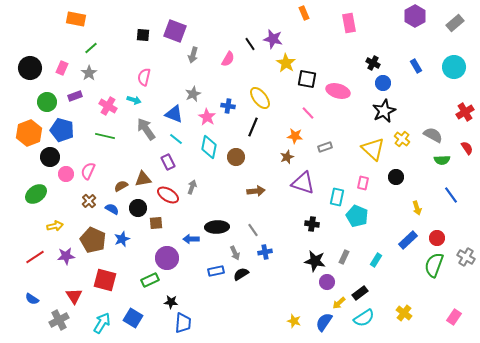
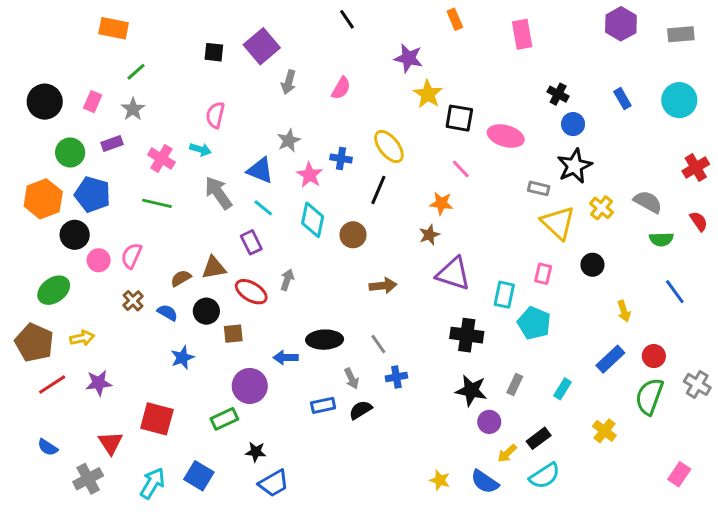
gray rectangle: (455, 23) -> (681, 34), turned 36
purple square: (175, 31) -> (262, 46), turned 30
black line: (250, 44) -> (347, 19), moved
gray rectangle: (325, 147) -> (539, 188), moved, turned 32
black cross: (312, 224) -> (467, 335), size x1.5
brown pentagon: (93, 240) -> (34, 343), moved
yellow cross: (404, 313) -> (604, 431), moved
blue semicircle: (324, 322) -> (485, 482), turned -90
blue trapezoid: (183, 323) -> (274, 483), turned 55

